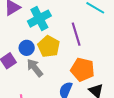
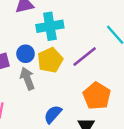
purple line: (76, 34) -> (85, 57), turned 50
orange pentagon: (83, 70) -> (97, 96), moved

